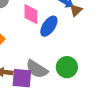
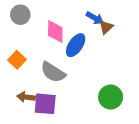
green circle: (67, 67) -> (111, 97), moved
gray semicircle: (37, 69) -> (53, 72), moved

